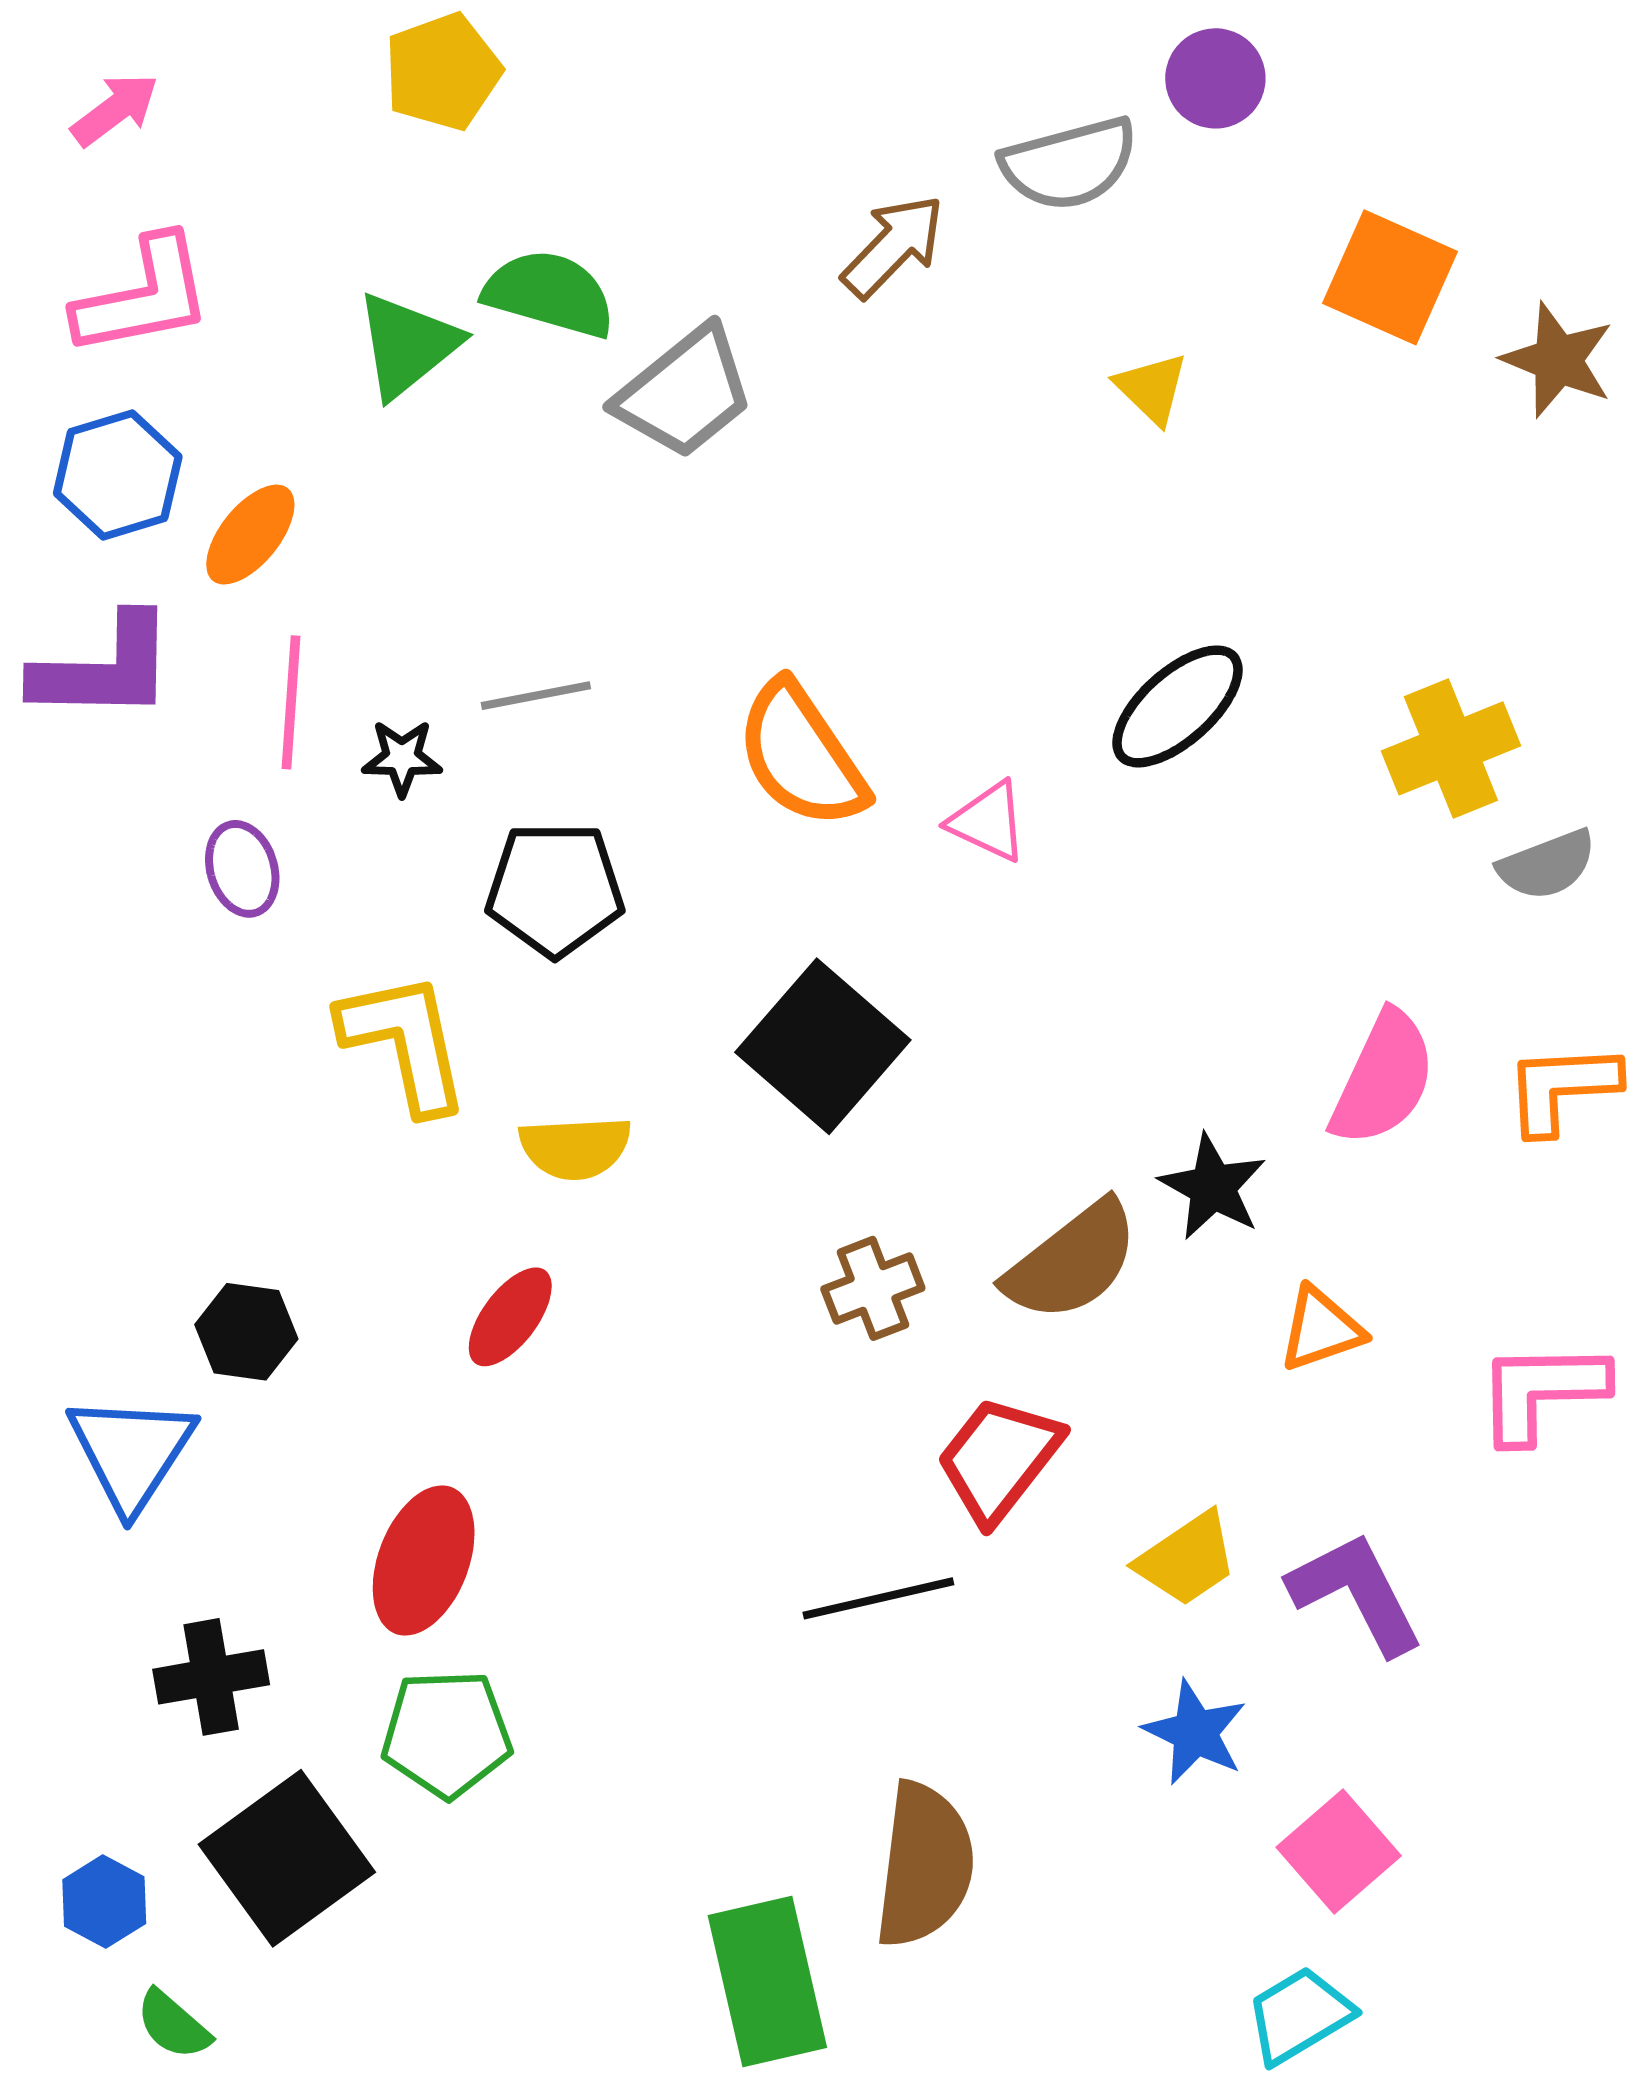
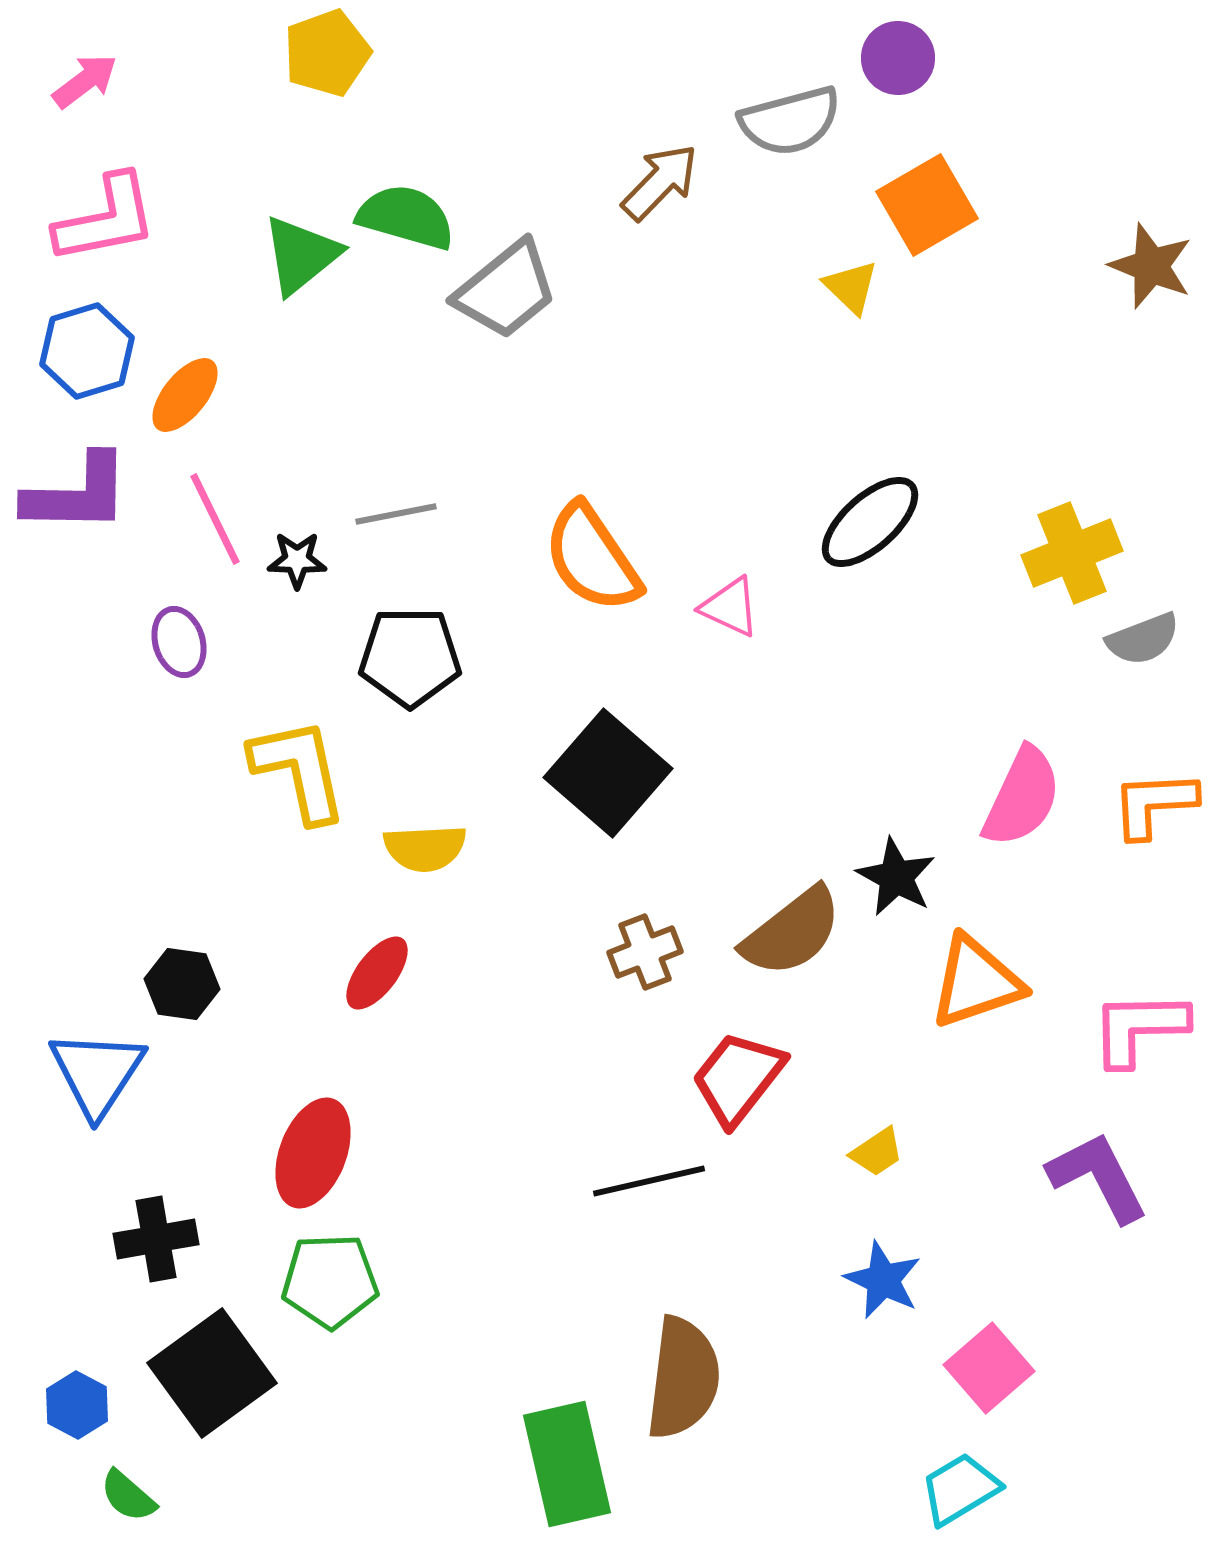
orange square: (1390, 277) -> (927, 205), moved, turned 36
pink line: (291, 702) -> (215, 519), turned -30
orange triangle: (1321, 1329) -> (976, 982), size x1.5
yellow trapezoid: (1187, 1559) -> (877, 1152), size x0.7
purple L-shape: (1356, 1593) -> (1098, 1177), moved

